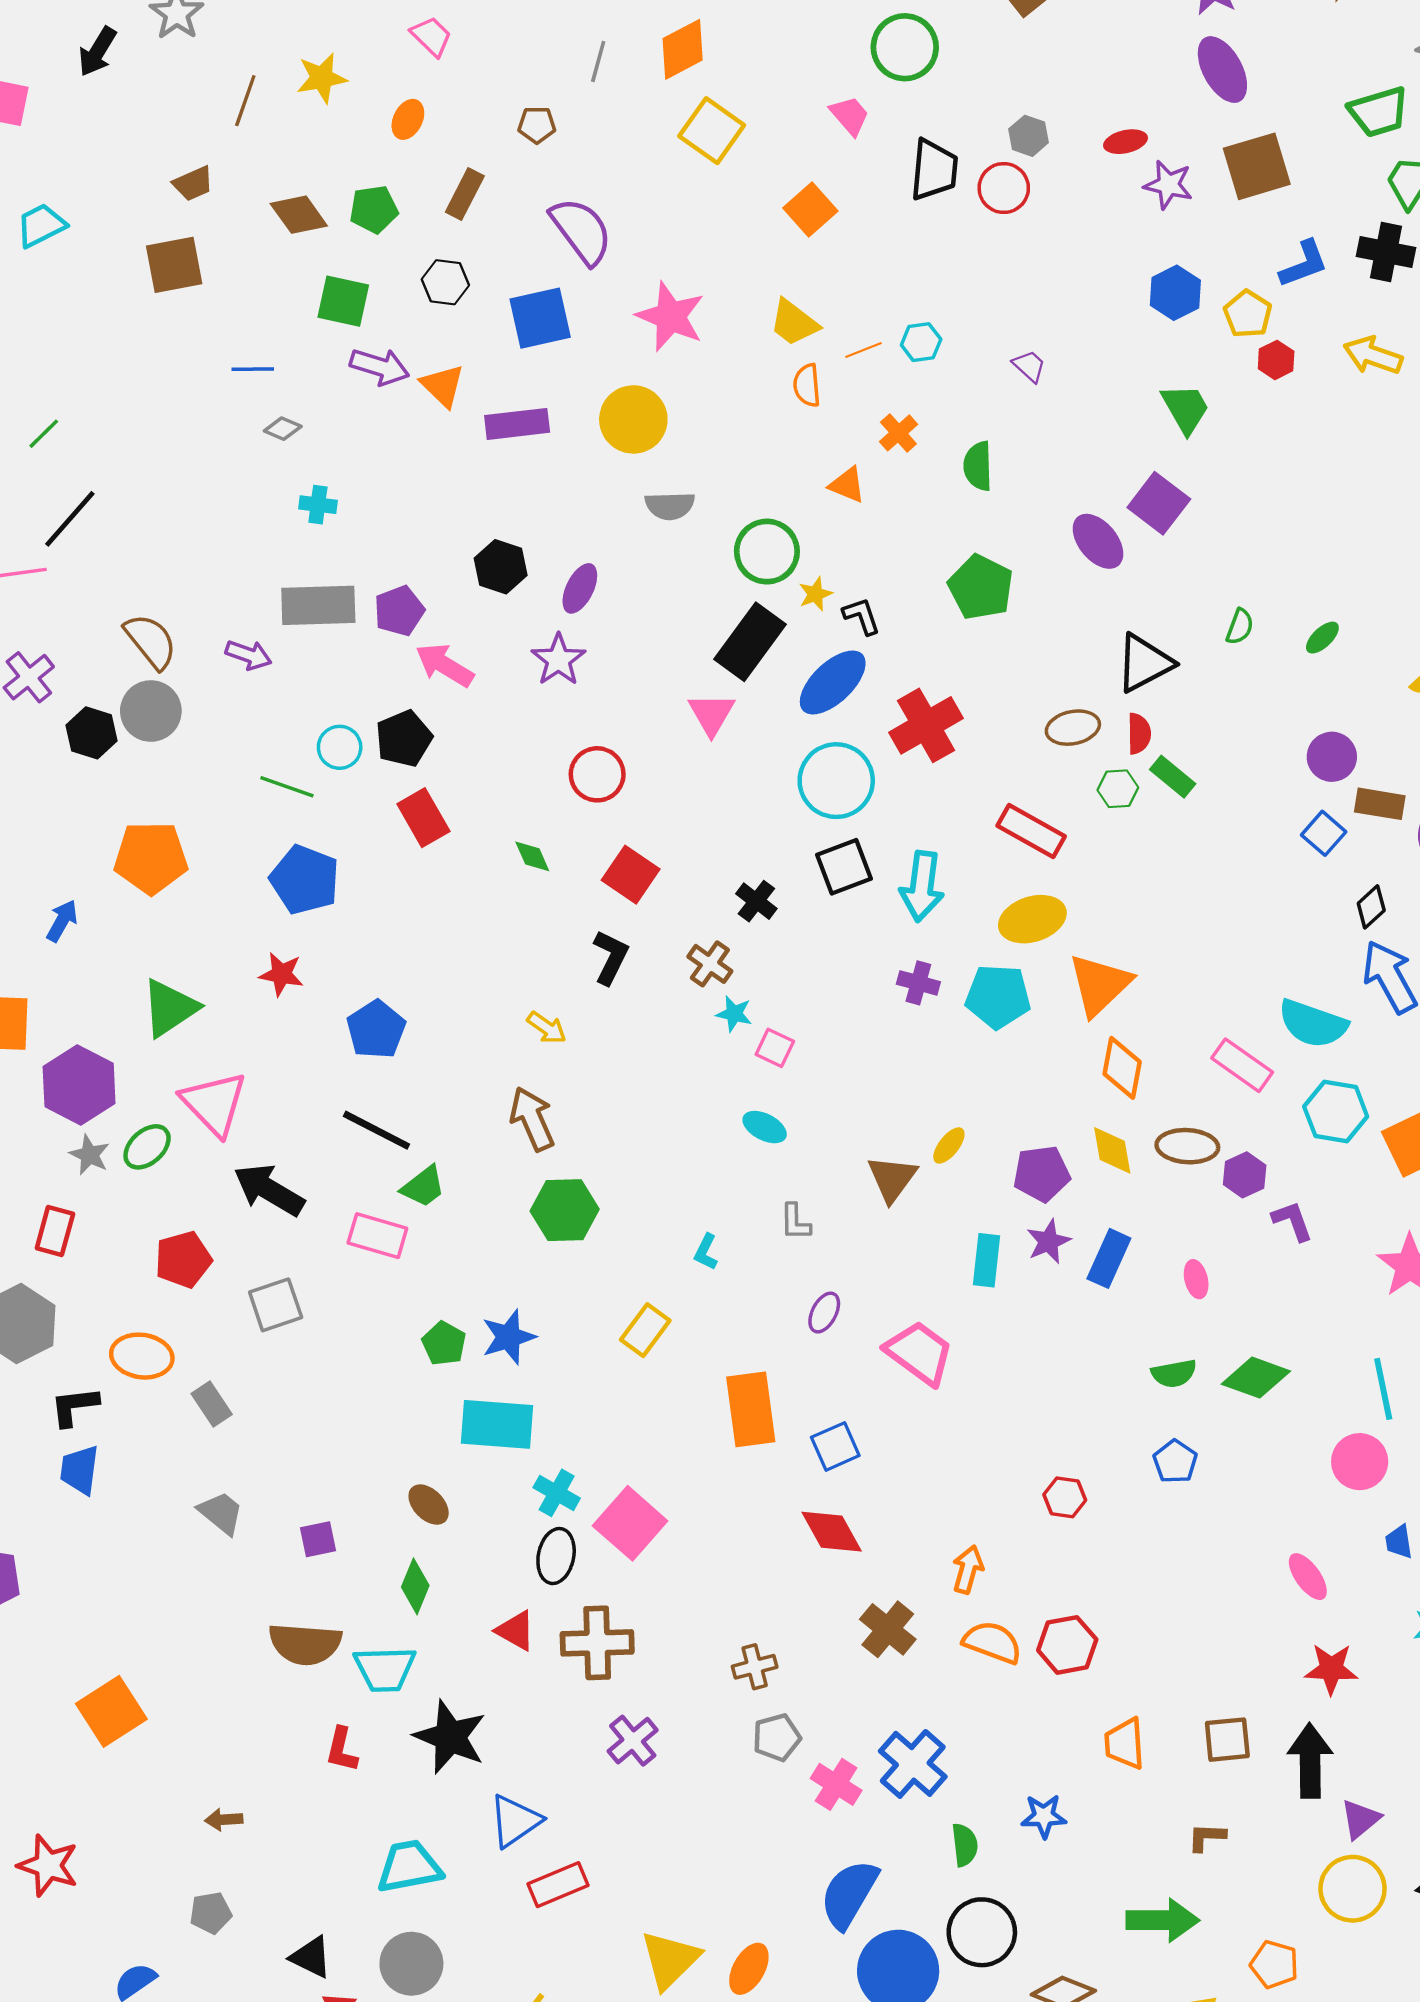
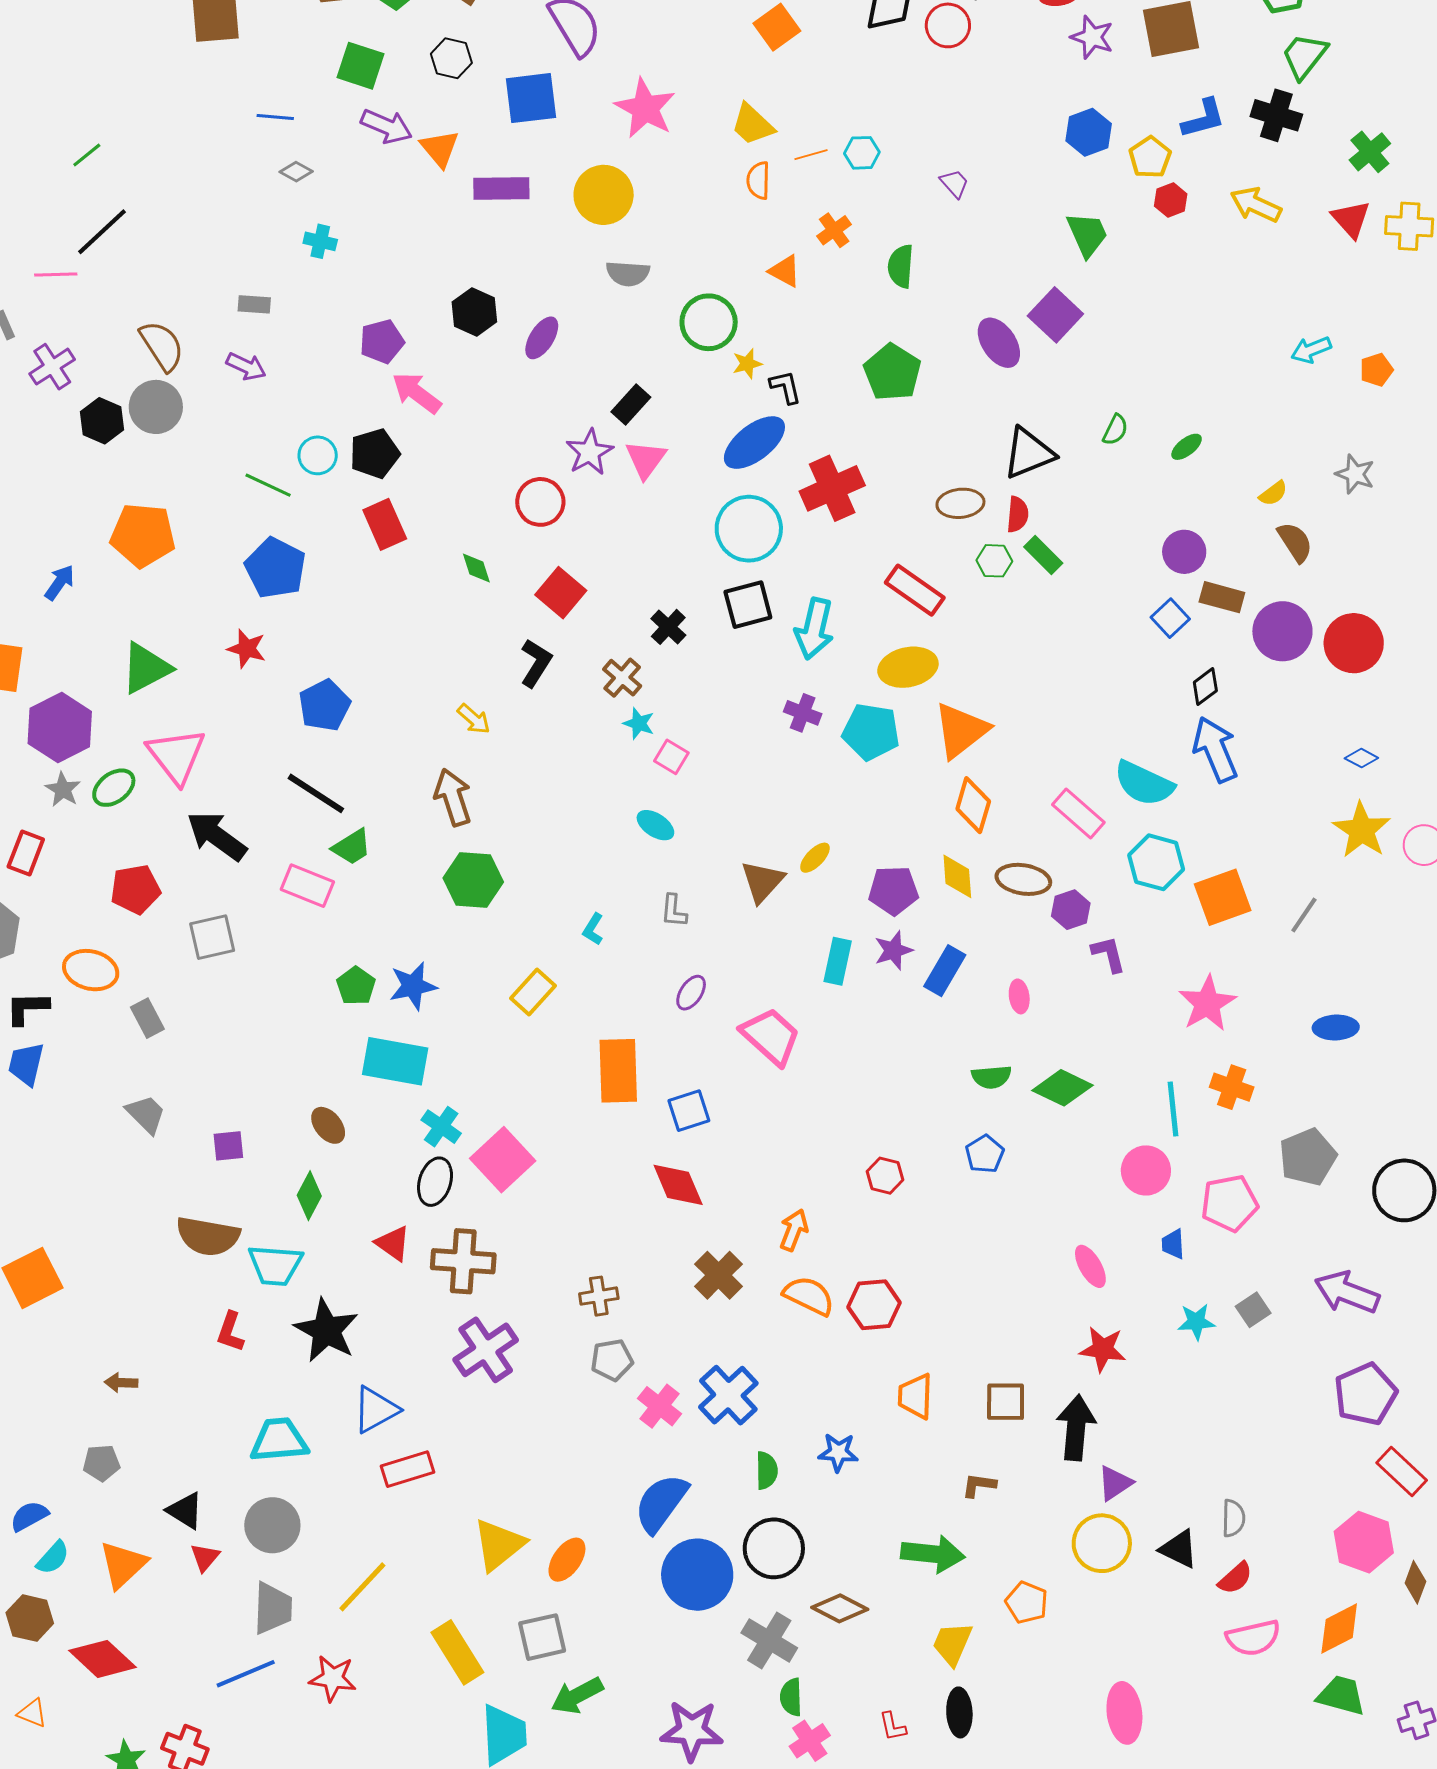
gray rectangle: (318, 605) -> (254, 304), moved, size x0.5
black rectangle: (750, 642) -> (631, 404), moved, size x0.6
purple star: (558, 660) -> (590, 452), moved
purple cross: (633, 1741) -> (486, 1350), size x1.4

